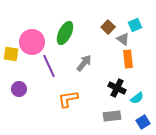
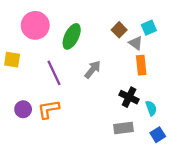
pink circle: (32, 42) -> (35, 25), moved
purple circle: (19, 89) -> (23, 109), moved
cyan semicircle: (137, 98) -> (151, 108), turned -72
orange L-shape: (68, 99) -> (48, 109), moved

